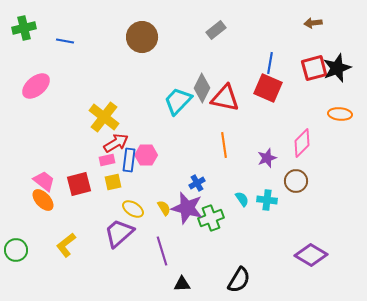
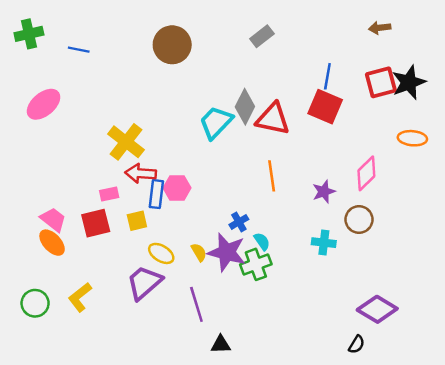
red arrow: (116, 143) -> (141, 173), turned -145
pink rectangle: (107, 160) -> (109, 194), moved
cyan semicircle: (242, 199) -> (262, 241), moved
green circle: (16, 250) -> (35, 303), moved
black semicircle: (239, 280) -> (357, 344), moved, size x0.6

